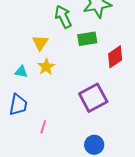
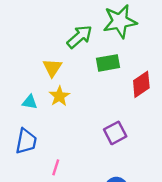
green arrow: (63, 17) -> (80, 37), turned 75
purple square: (93, 98) -> (115, 133), size x0.7

